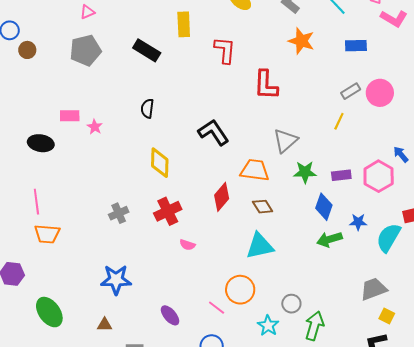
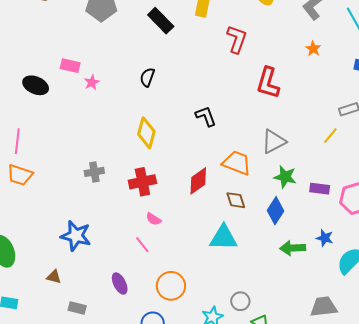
orange star: (301, 41) -> (313, 49), size x0.6
black L-shape: (213, 132) -> (206, 116), size x0.7
blue diamond: (324, 207) -> (275, 211), moved
orange circle: (240, 290) -> (171, 286), moved
pink line: (217, 308) -> (142, 245), moved

